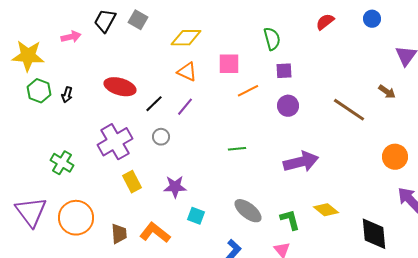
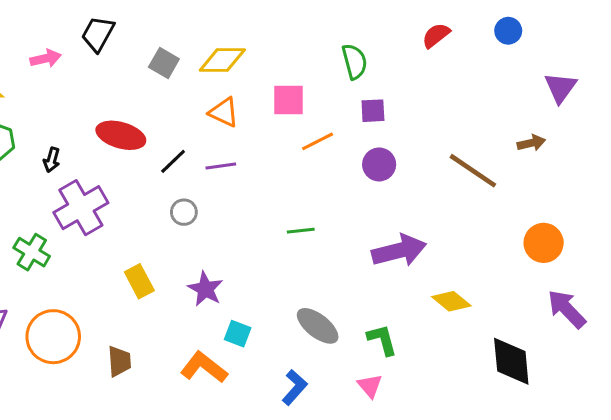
gray square: (138, 20) -> (164, 63), moved
brown arrow: (387, 92) -> (531, 143), turned -48
black arrow: (67, 95) -> (52, 160), moved
purple line: (185, 107) -> (221, 166), turned 42
purple cross: (115, 142) -> (81, 208), moved
purple star: (175, 187) -> (205, 289), turned 30
yellow diamond: (326, 210) -> (451, 301), moved
orange L-shape: (155, 233) -> (204, 367), moved

